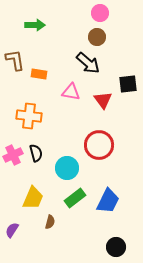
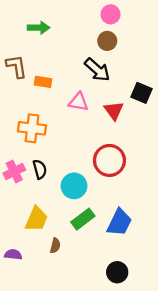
black square: (128, 84) -> (142, 93), turned 30
purple semicircle: (12, 230) -> (13, 255), turned 63
black circle: (116, 247) -> (117, 272), moved

